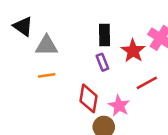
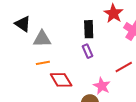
red star: (133, 51) -> (113, 13), moved
red diamond: (88, 98) -> (61, 80), moved, turned -40

